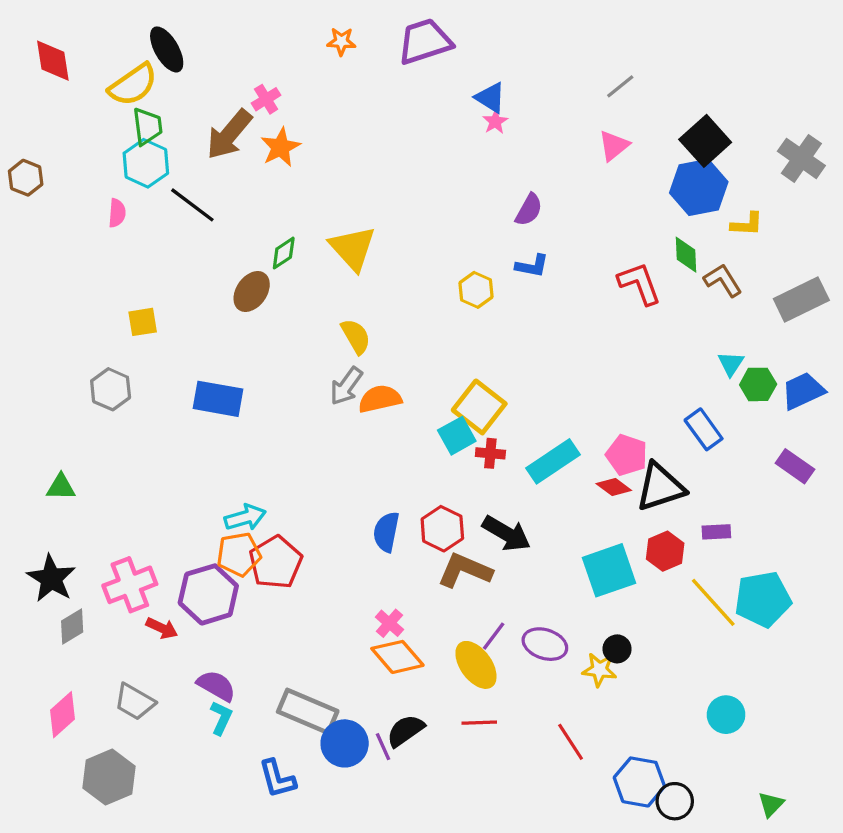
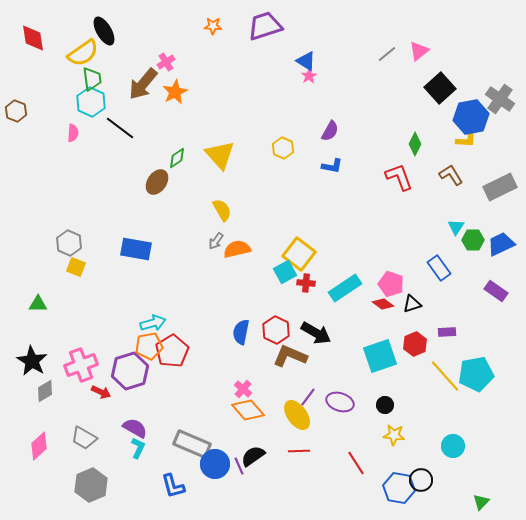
pink triangle: (614, 146) -> (419, 51), moved
blue hexagon: (699, 187) -> (471, 117), moved
green diamond: (686, 255) -> (415, 144), moved, turned 30
yellow hexagon: (476, 290) -> (283, 148), moved
yellow square: (143, 322) -> (76, 267), moved, turned 30
gray arrow: (346, 386) -> (216, 241), size x0.7
black triangle: (660, 487) -> (412, 304), size x0.6
yellow star: (599, 670) -> (394, 435), moved
gray hexagon: (109, 777) -> (91, 485), moved
black circle: (675, 801) -> (421, 480), moved

